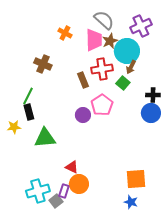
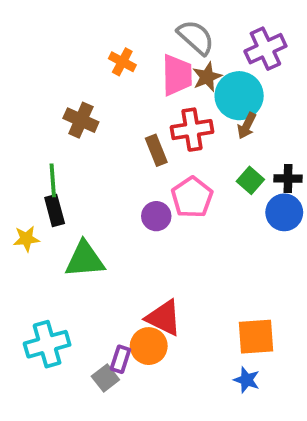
green square: (123, 83) -> (250, 180), moved
green line: (28, 96) -> (53, 180), turned -30
red triangle: (72, 167) -> (164, 318), moved, size x1.5
cyan cross: (38, 191) -> (47, 344), moved

